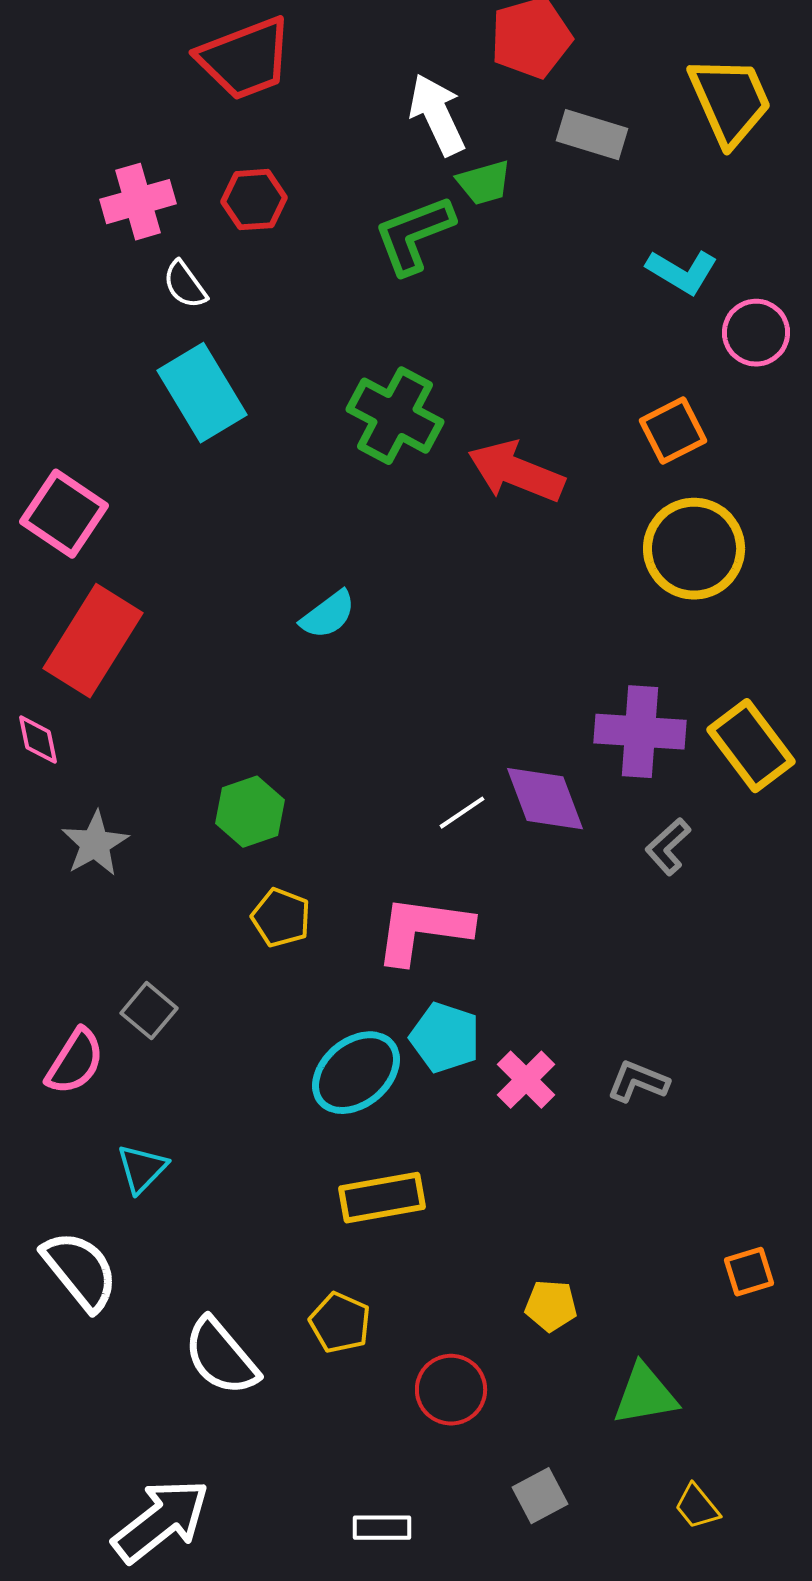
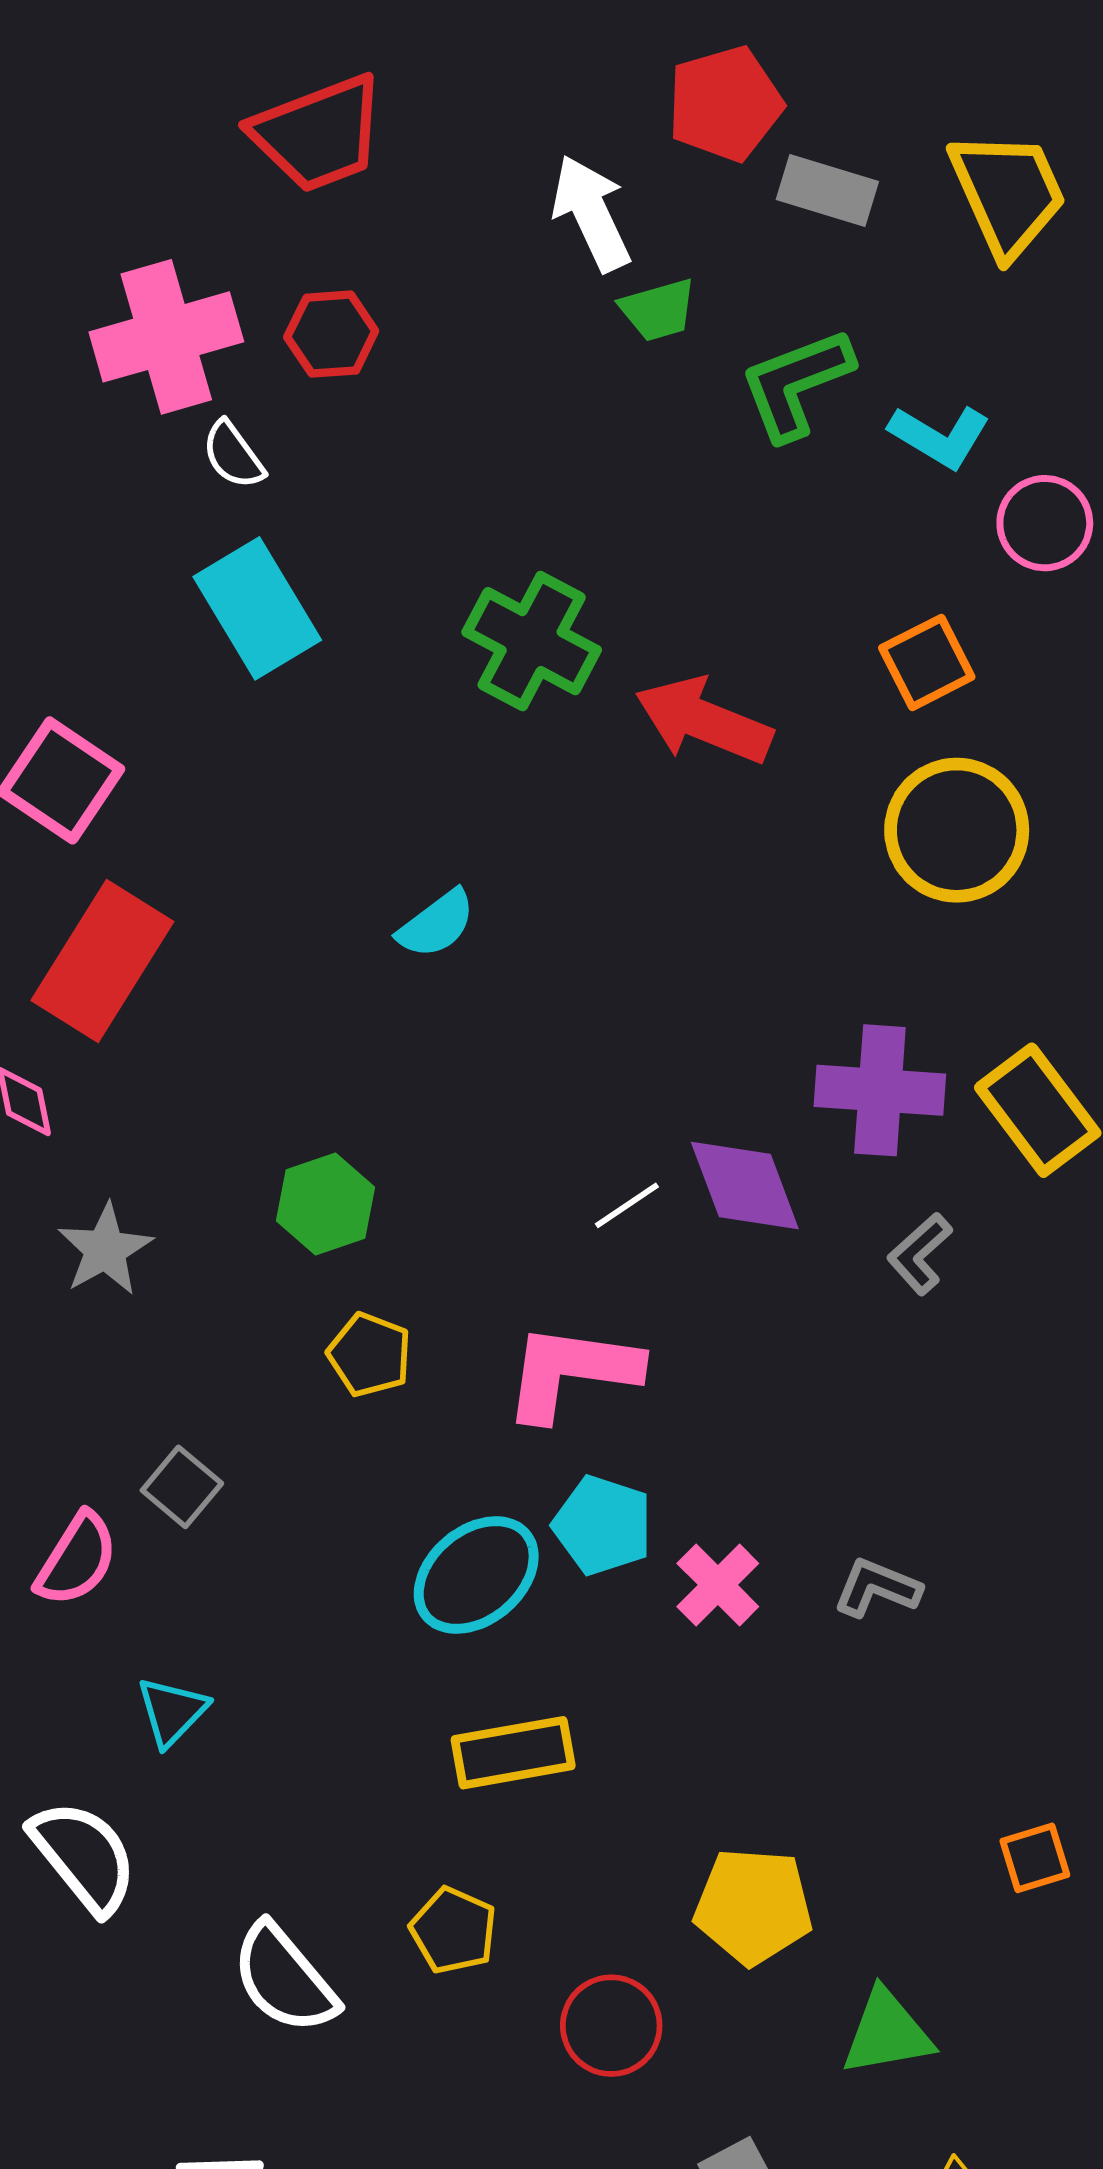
gray rectangle: (592, 135) -> (827, 190), moved
pink cross: (138, 202) -> (166, 337), size x1.4
green L-shape: (414, 235) -> (796, 384), moved
yellow pentagon: (551, 1306) -> (753, 1906), size x1.6

